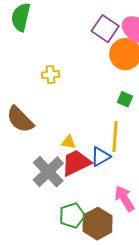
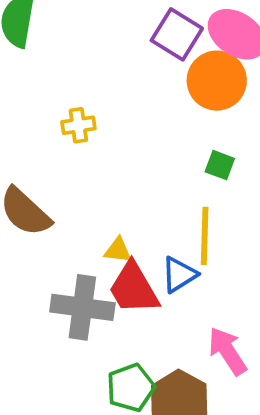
red trapezoid: (76, 163) -> (134, 288), turned -92
gray cross: (48, 172) -> (82, 307), turned -36

